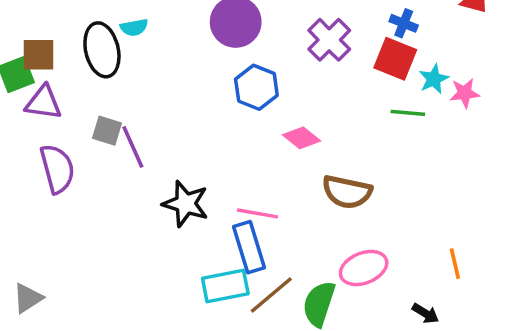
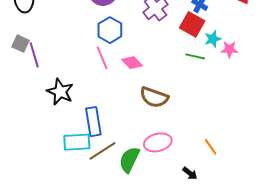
pink line: (258, 213) -> (102, 58), moved, turned 50
orange line: (455, 264) -> (211, 147), turned -30

